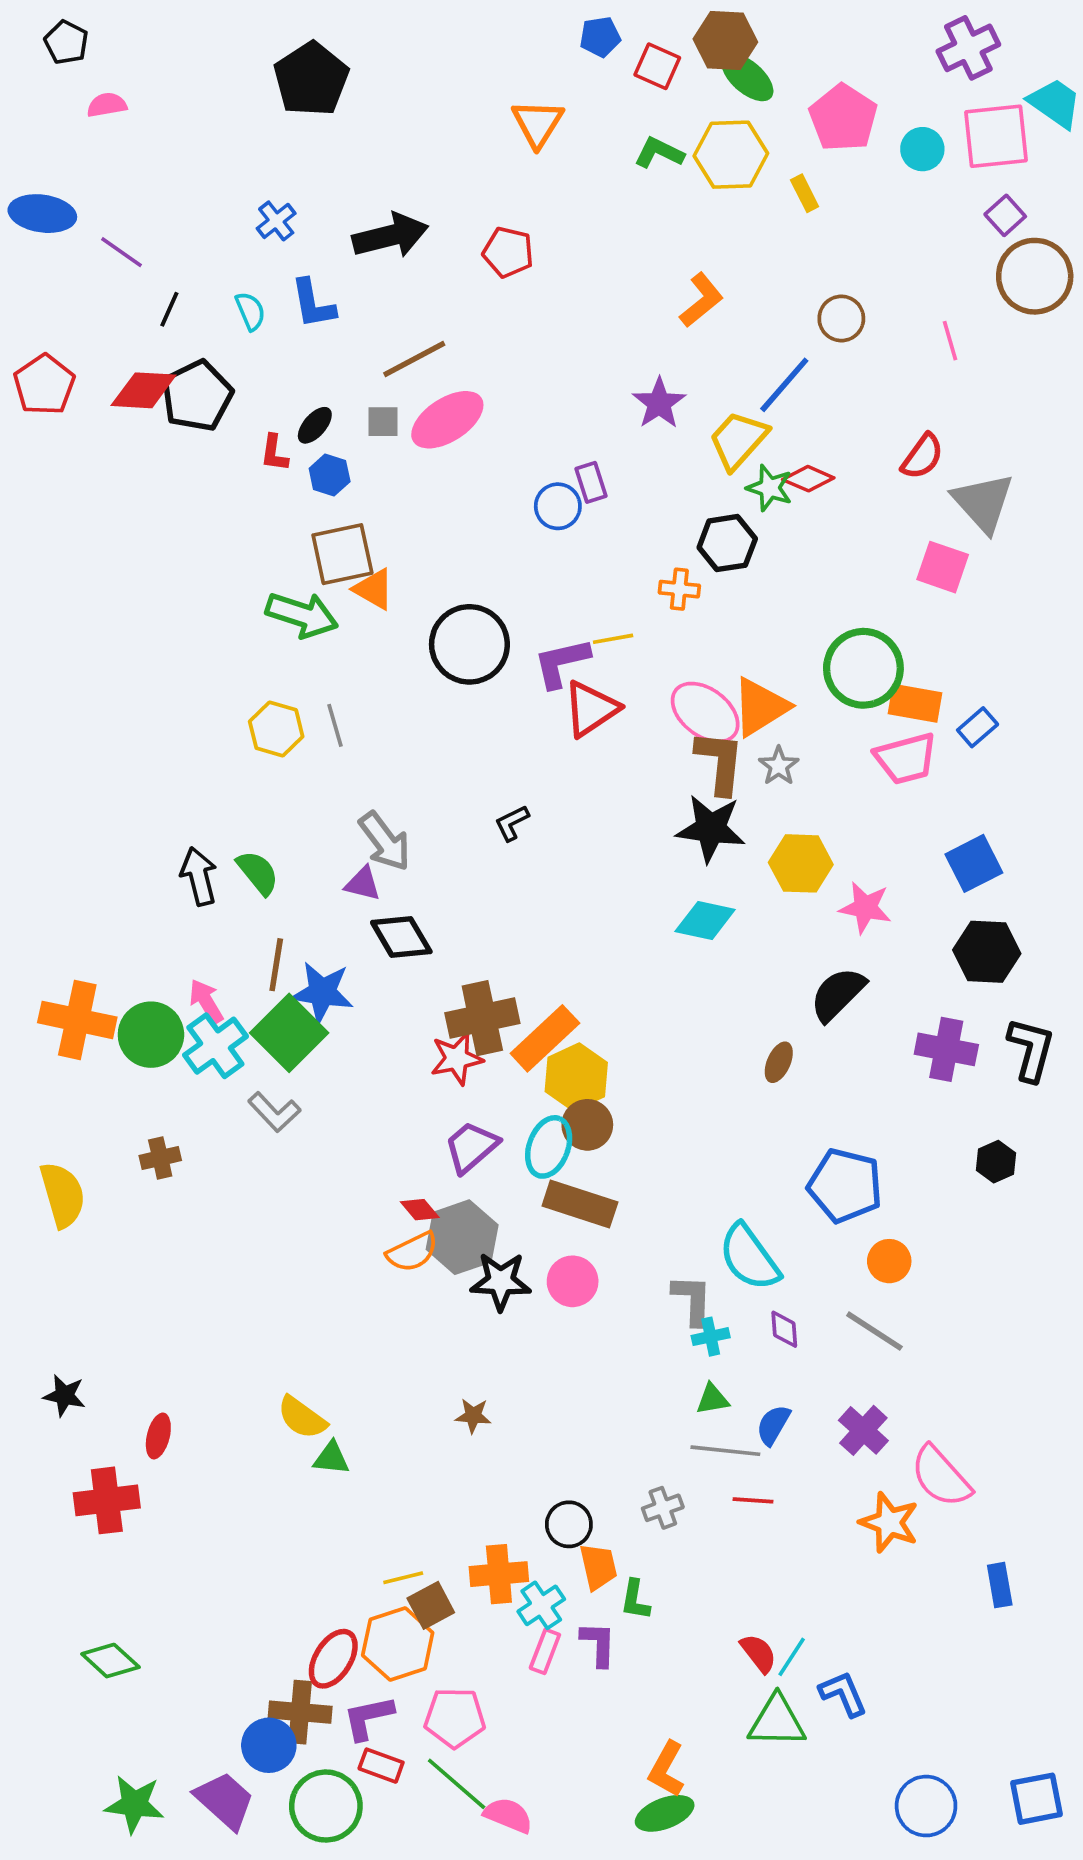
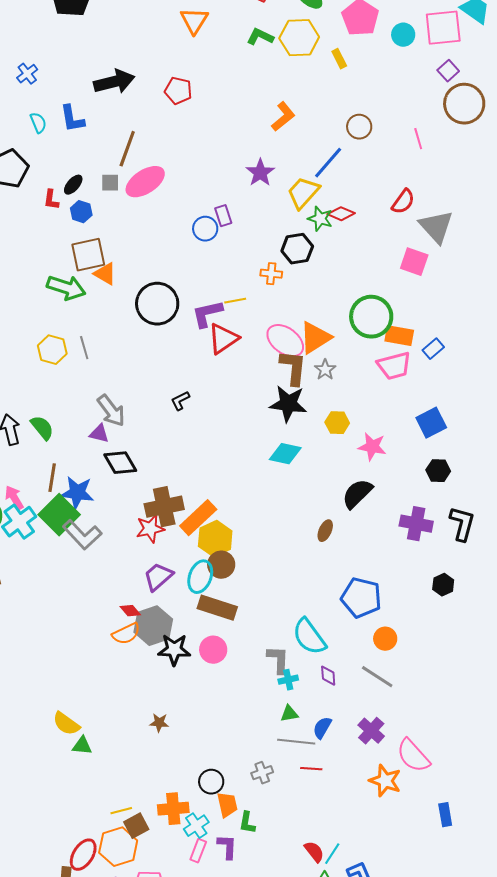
blue cross: (276, 221) -> (27, 74), moved
brown line: (414, 359) -> (127, 149), turned -42
yellow hexagon: (801, 863) -> (337, 423), size x0.7
black hexagon: (987, 952) -> (438, 471), size x0.7
gray L-shape: (274, 1112) -> (82, 535), moved, size x1.4

